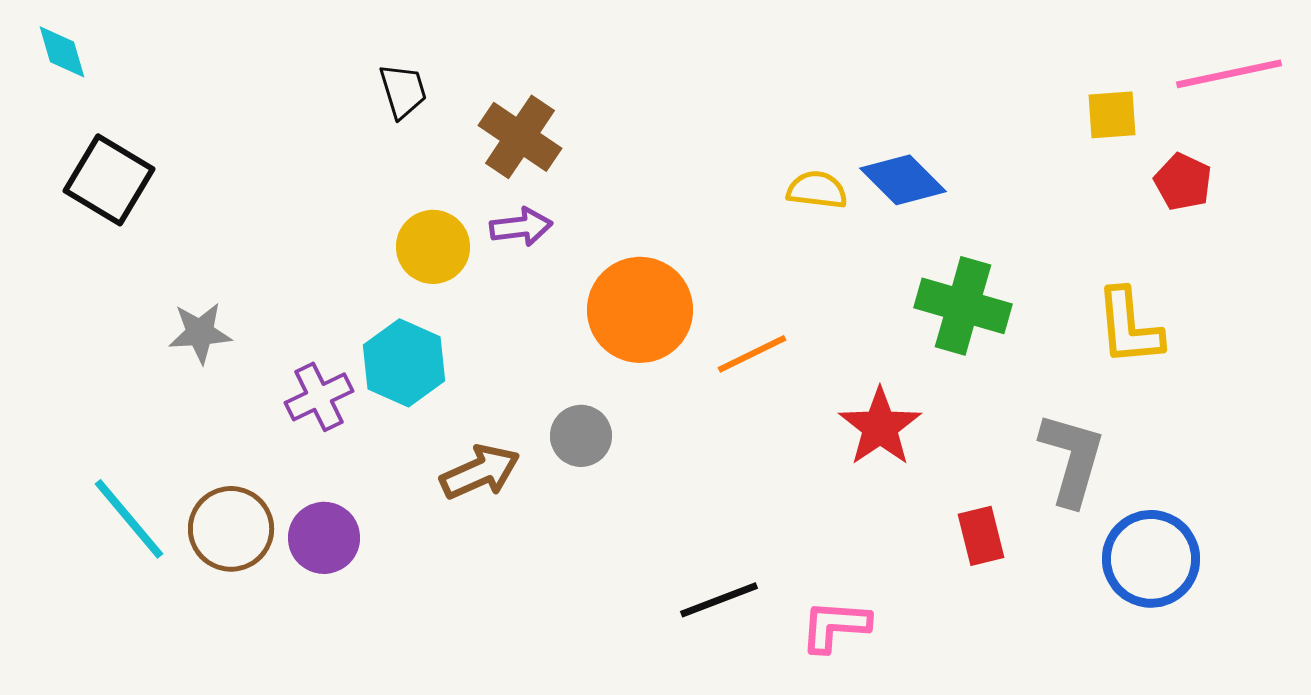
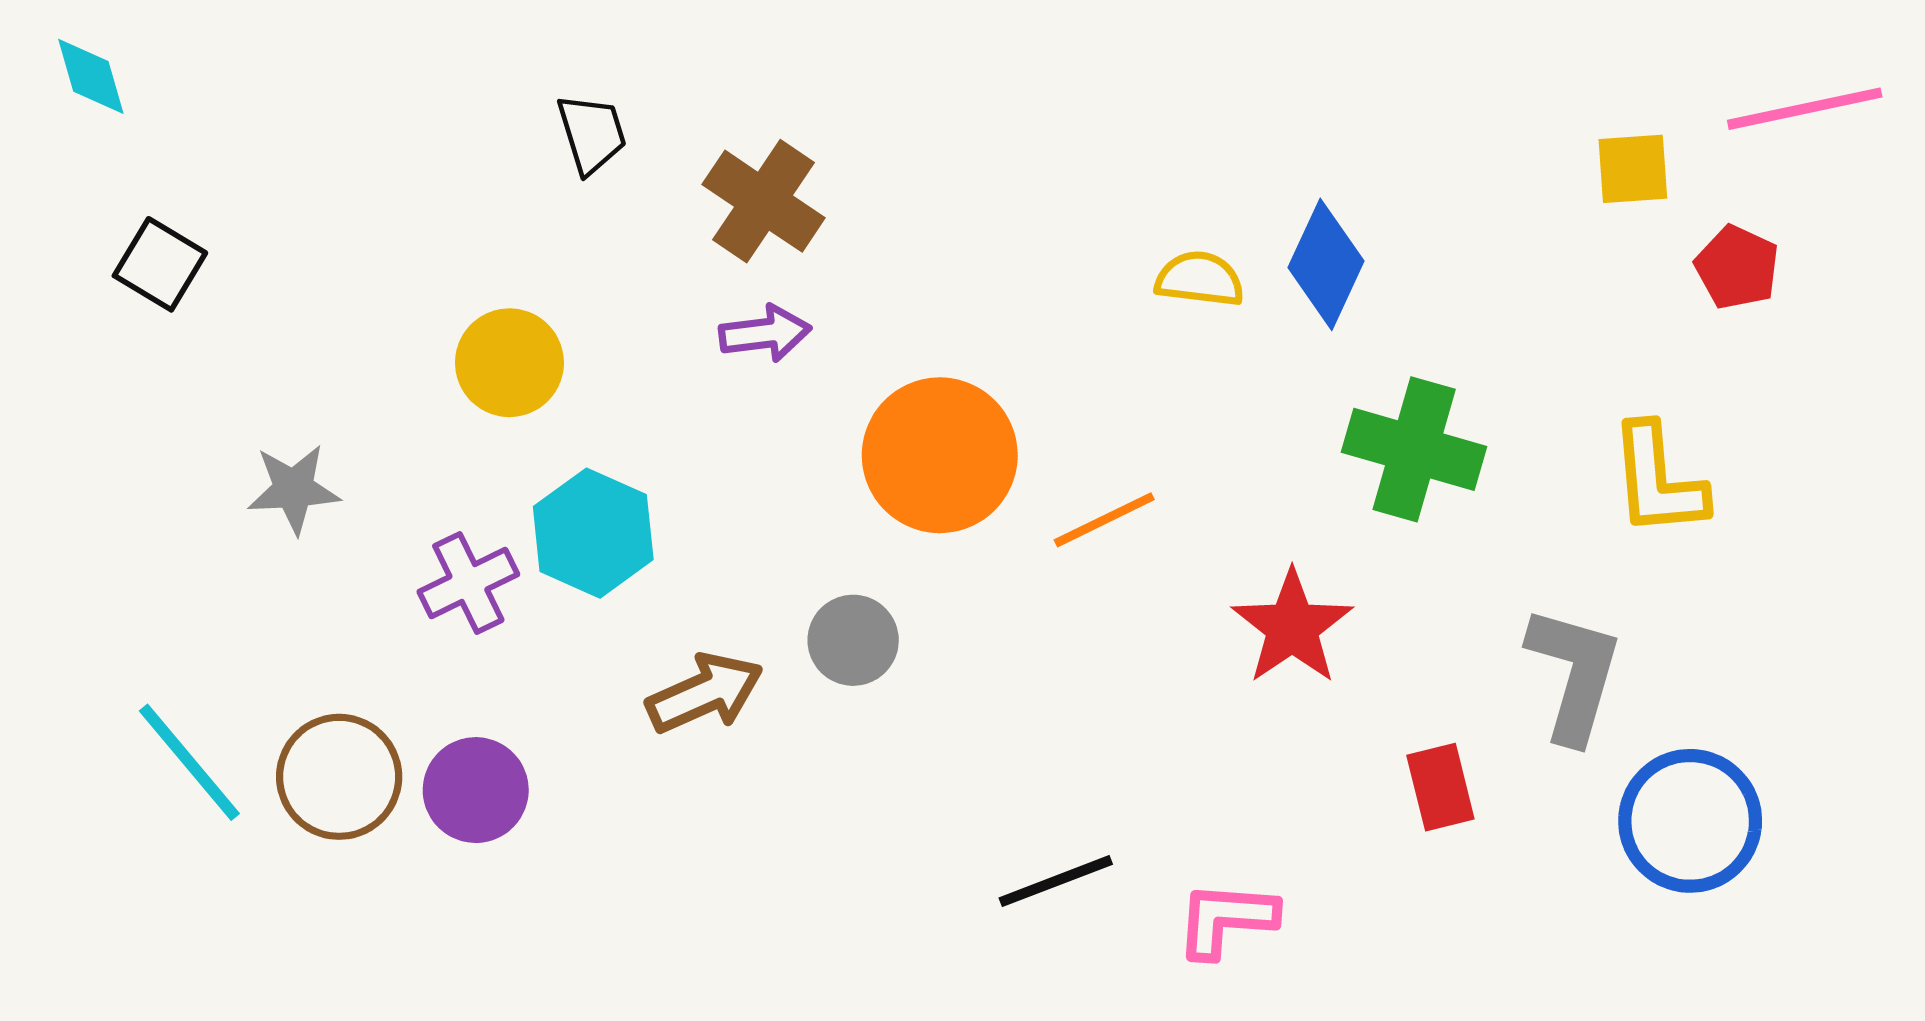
black square: (109, 180) -> (160, 264), size x0.7
blue diamond: (903, 180) -> (1326, 264), turned 70
yellow circle: (433, 247) -> (509, 363), moved

